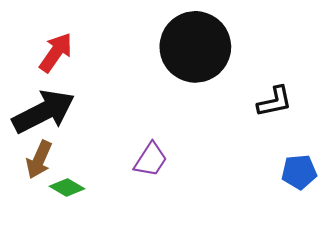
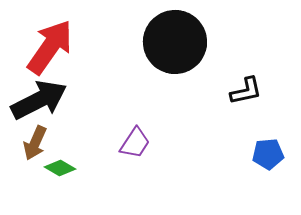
red arrow: (56, 52) -> (50, 47), size x1.5

